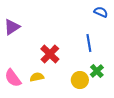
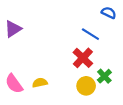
blue line: (89, 43) -> (90, 34), moved, turned -48
red cross: (50, 54) -> (83, 58), moved

